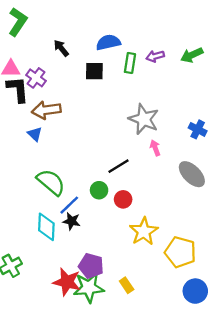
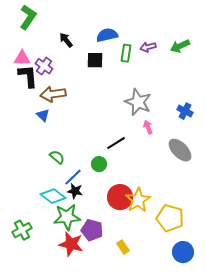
green semicircle: (51, 182) -> (57, 157), size x0.6
red circle: (123, 199) -> (120, 197), moved, size x1.6
cyan diamond: (46, 227) -> (53, 196), turned -55
green star: (89, 288) -> (67, 217), moved

